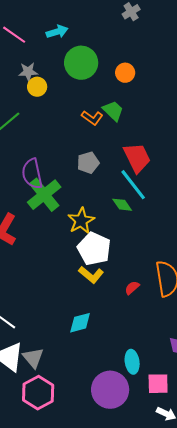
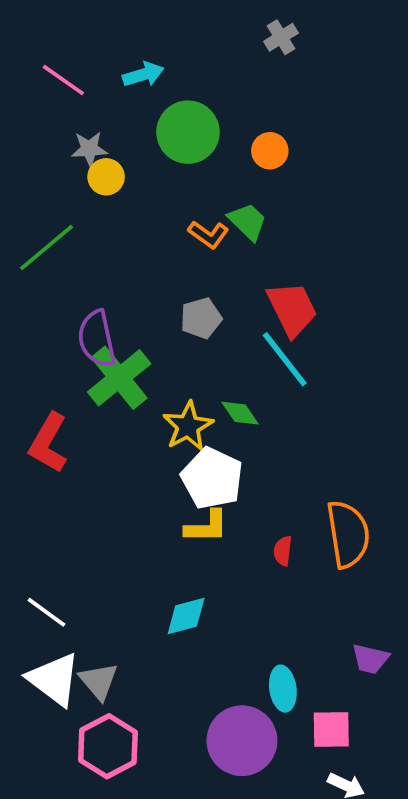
green diamond: (122, 205) -> (240, 413), moved
yellow L-shape: (91, 275) -> (207, 527), turned -40
red semicircle: (132, 288) -> (283, 551), turned -42

